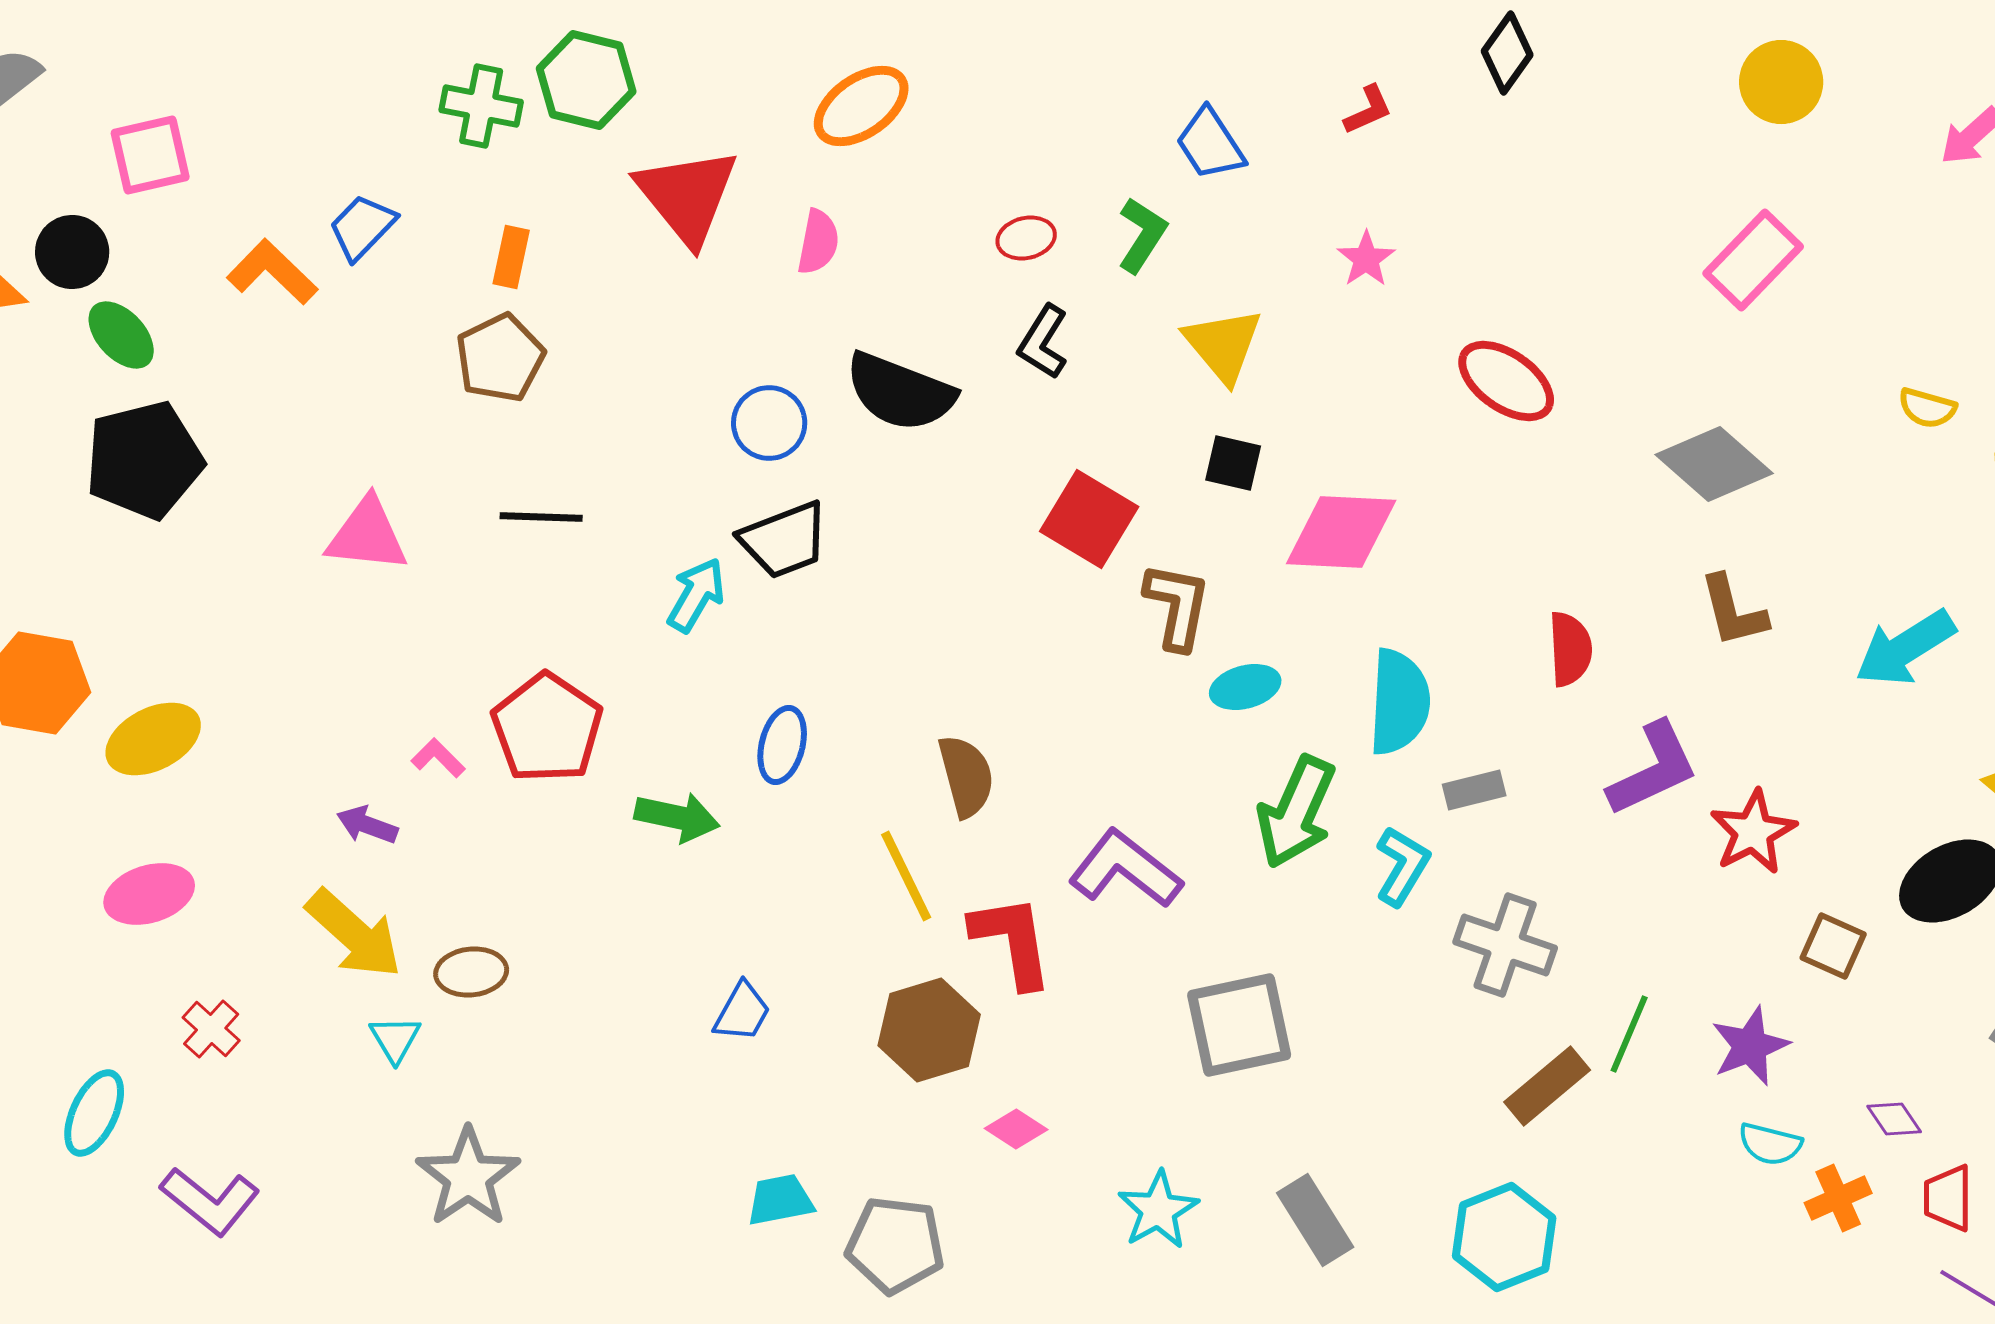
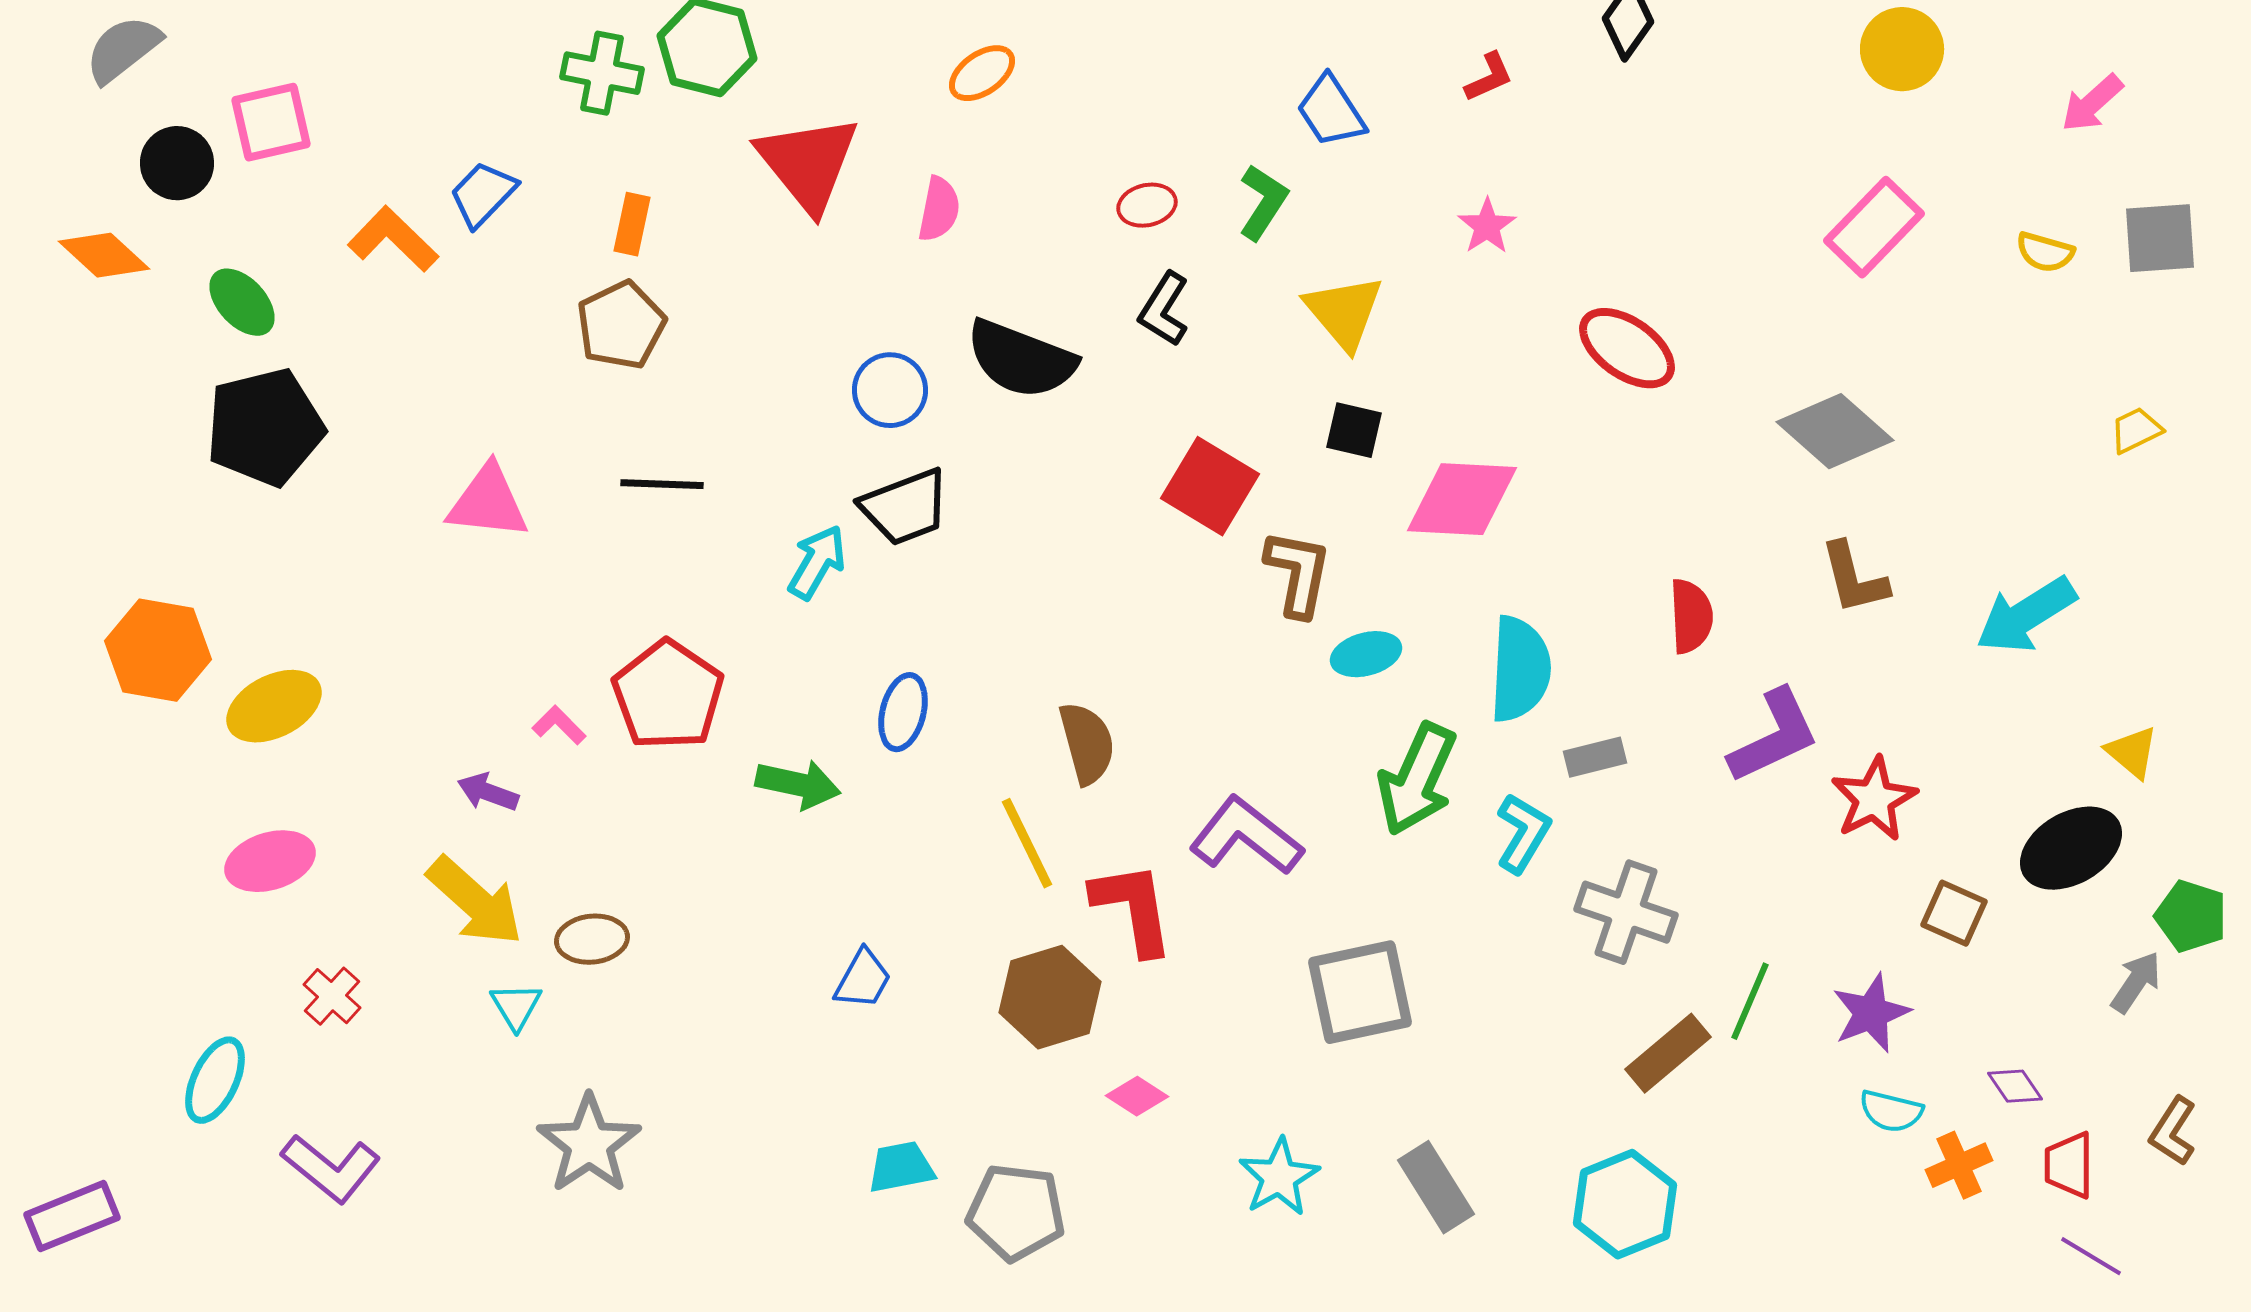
orange ellipse: (861, 106) -> (982, 73), size x0.7
black circle: (72, 252) -> (177, 163), moved
yellow semicircle: (1927, 408) -> (2045, 252), moved

